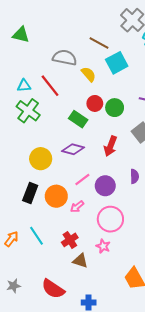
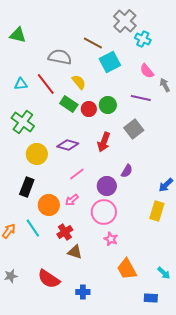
yellow semicircle: (89, 74) -> (79, 82), moved
red circle: (95, 103) -> (89, 109), moved
green cross: (28, 111) -> (23, 122), moved
green rectangle: (78, 119) -> (69, 104), moved
purple semicircle: (134, 176) -> (127, 171), turned 32
purple circle: (105, 186) -> (107, 186), moved
orange circle: (56, 196) -> (49, 205), moved
pink star: (103, 246) -> (111, 239), moved

